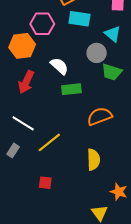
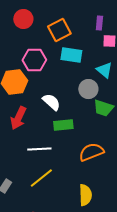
white line: (23, 123) -> (39, 149), moved, turned -35

